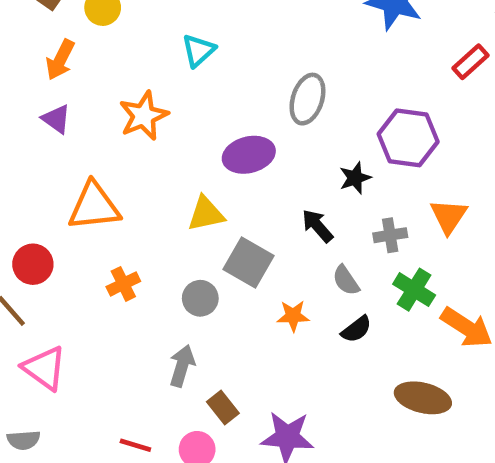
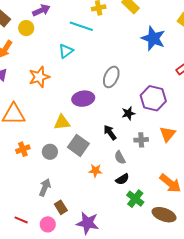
green cross: (414, 290) -> (135, 199), moved
gray circle: (200, 298) -> (50, 152), moved
brown ellipse: (423, 398) -> (164, 215), moved

